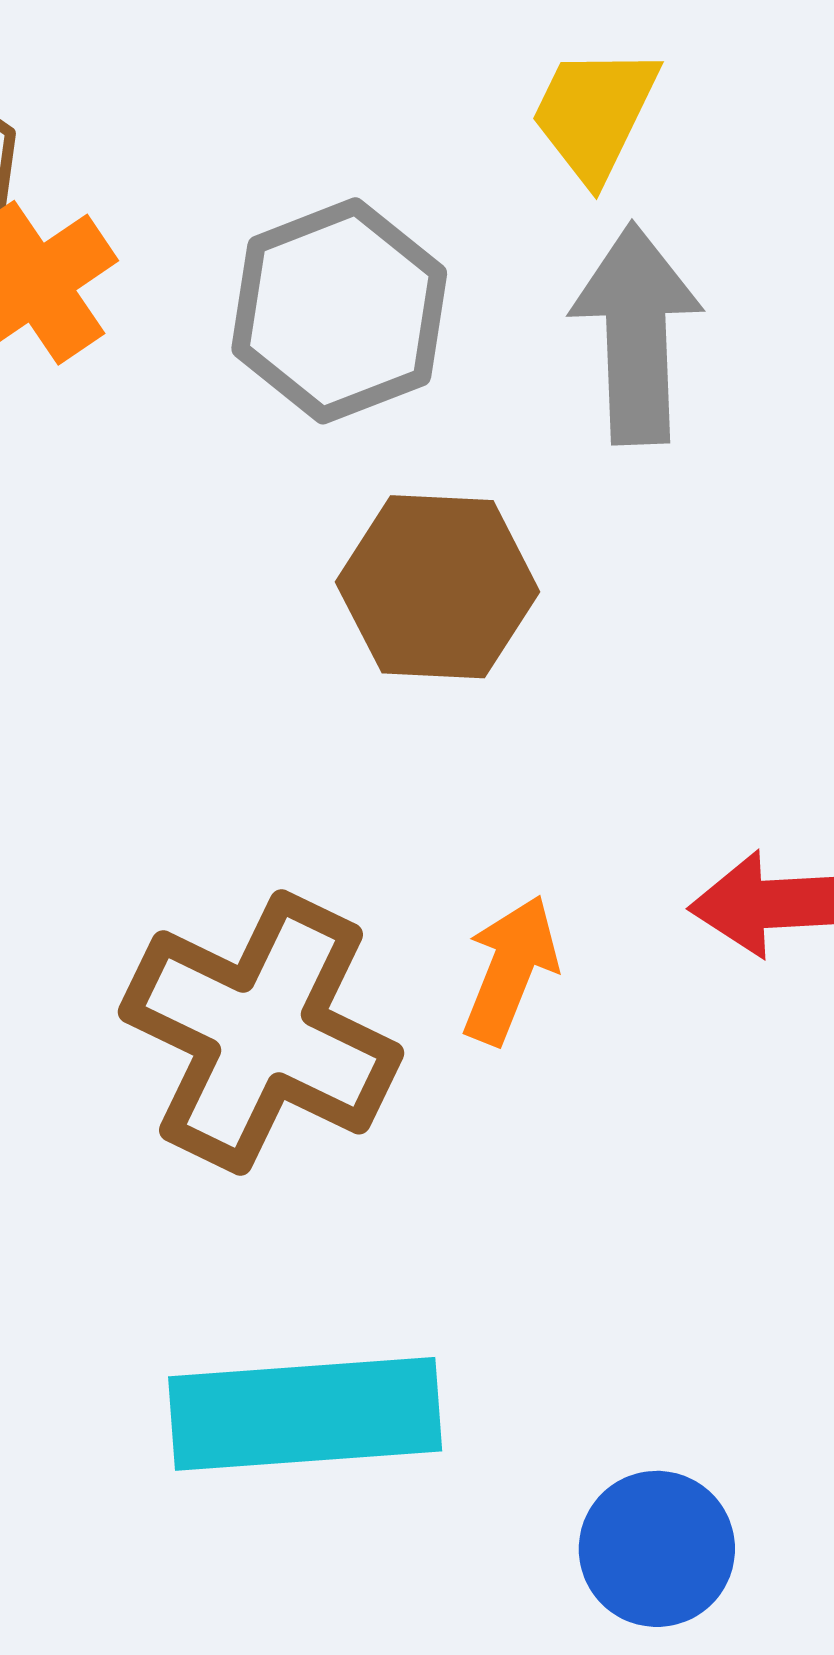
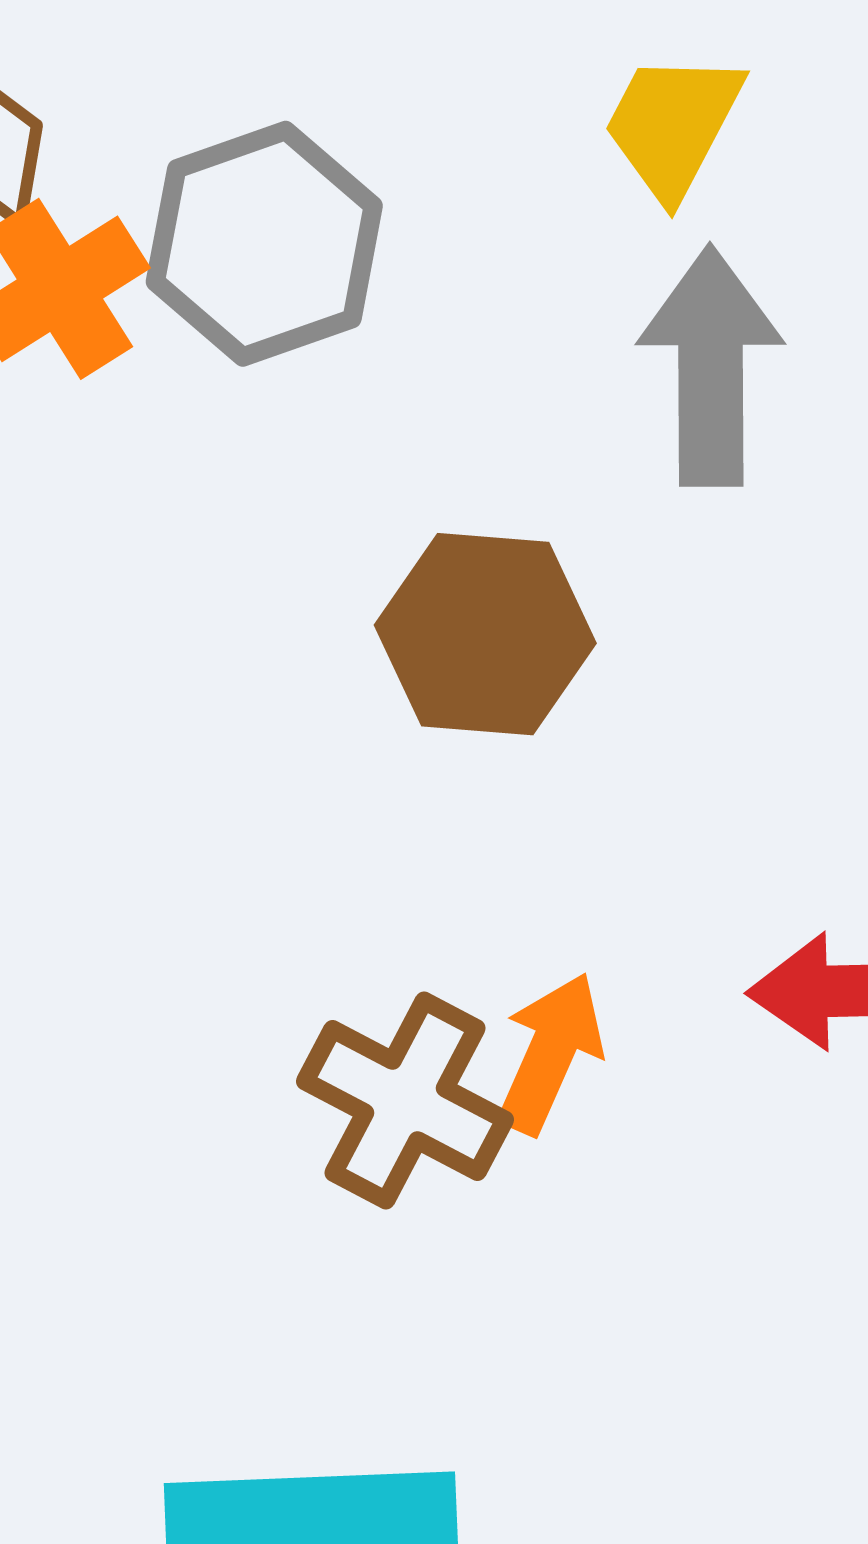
gray hexagon: (339, 311) -> (264, 244), moved
brown cross: (261, 1032) -> (405, 1101), moved, size x0.7

